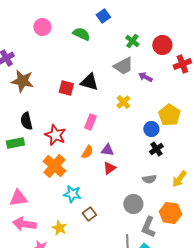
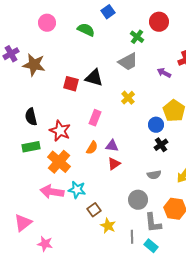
red circle: (162, 45) -> (159, 22), moved
purple arrow: (145, 77) -> (164, 73), moved
brown star: (22, 81) -> (34, 65), moved
green rectangle: (15, 143) -> (31, 147), moved
pink triangle: (18, 198) -> (23, 223), moved, turned -30
pink arrow: (24, 224) -> (52, 192), moved
gray L-shape: (148, 227) -> (153, 223), turned -30
yellow star: (59, 228) -> (108, 226), moved

